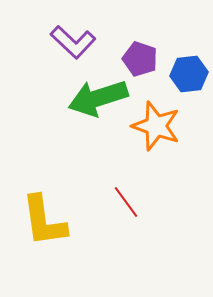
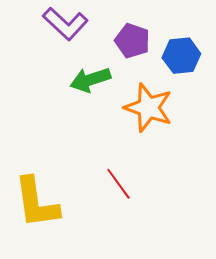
green arrow: (98, 98) -> (90, 80), size x0.7

